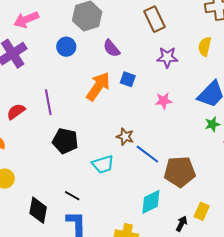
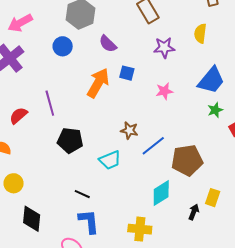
blue line: (147, 154) -> (153, 146), turned -70
black diamond: (38, 210) -> (32, 219), moved

